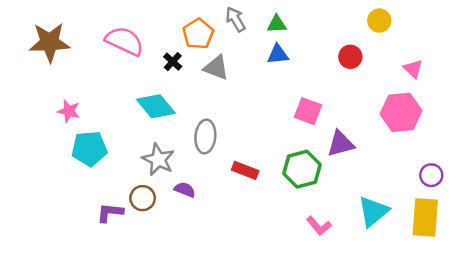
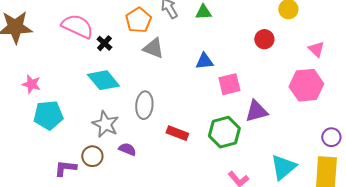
blue triangle: (278, 54) -> (204, 61), moved
black cross: (173, 62) -> (104, 43), moved
pink square: (308, 111) -> (229, 84), turned -35

